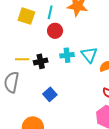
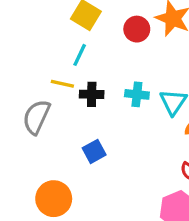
cyan line: (50, 12) -> (80, 55), moved
red circle: (55, 31) -> (137, 29), moved

